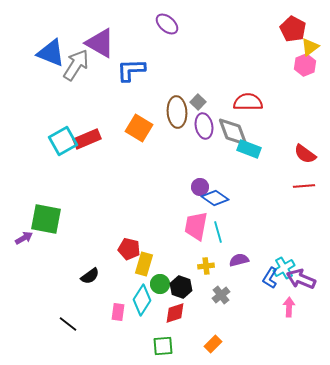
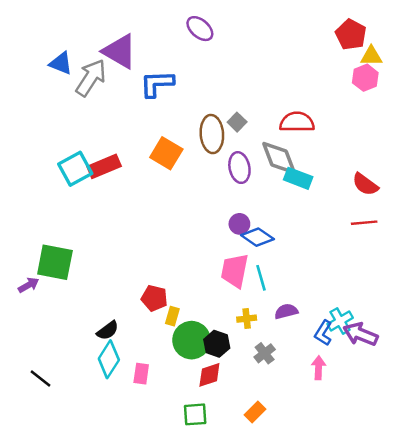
yellow triangle: (310, 47) -> (371, 56), turned 36
blue triangle: (51, 53) -> (61, 63), size x0.7
purple ellipse: (204, 126) -> (239, 168), moved
yellow rectangle: (144, 264) -> (172, 316), size x0.7
green circle: (160, 284) -> (192, 340), size x1.6
cyan diamond: (142, 300) -> (109, 359), moved
pink arrow: (289, 307) -> (319, 368), moved
black line: (68, 324) -> (41, 378), moved

